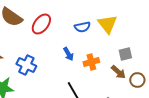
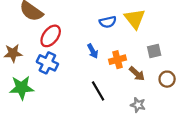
red ellipse: (41, 24) -> (51, 36), moved
brown arrow: (118, 72) -> (137, 74), moved

